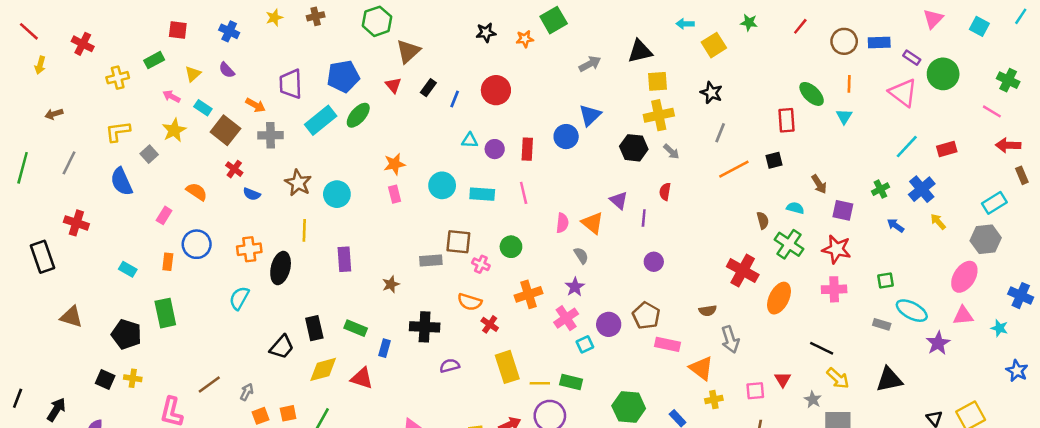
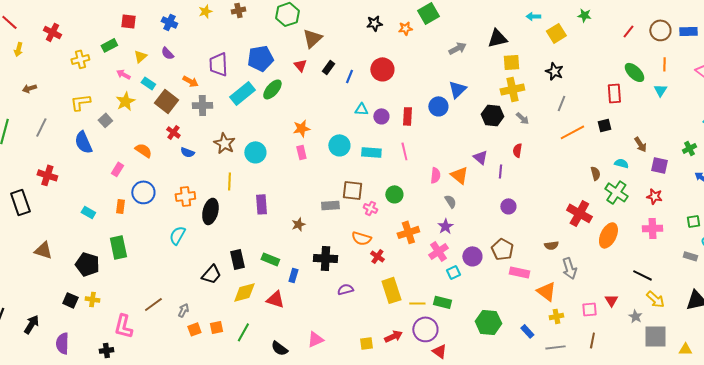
red line: (800, 26) -> (628, 31), moved
red star: (837, 249) -> (654, 196), size x0.7

